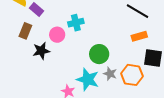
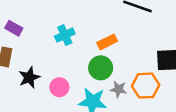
pink circle: (57, 35) -> (59, 87), moved
orange rectangle: (139, 36) -> (107, 42), moved

